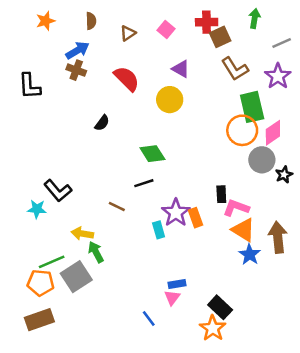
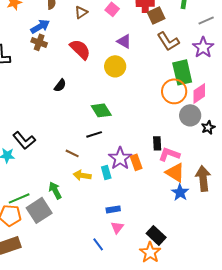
yellow arrow: (82, 234) -> (82, 175), moved
blue rectangle: (177, 284) -> (113, 209), moved

